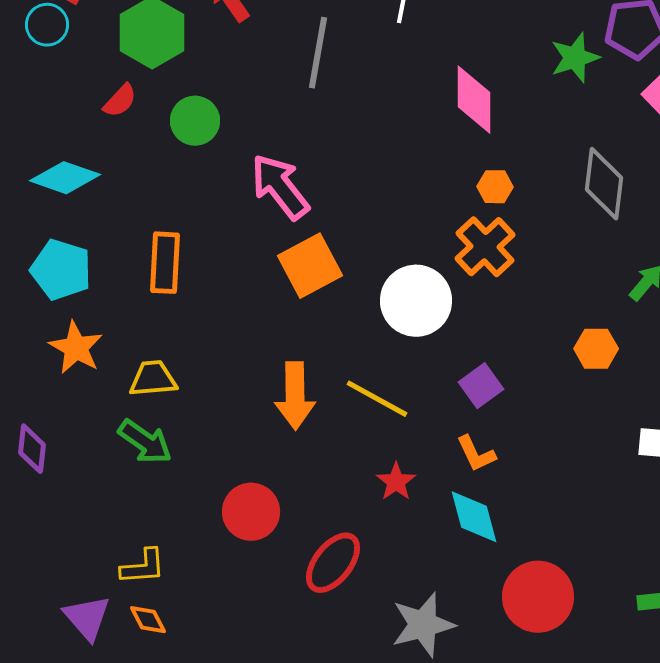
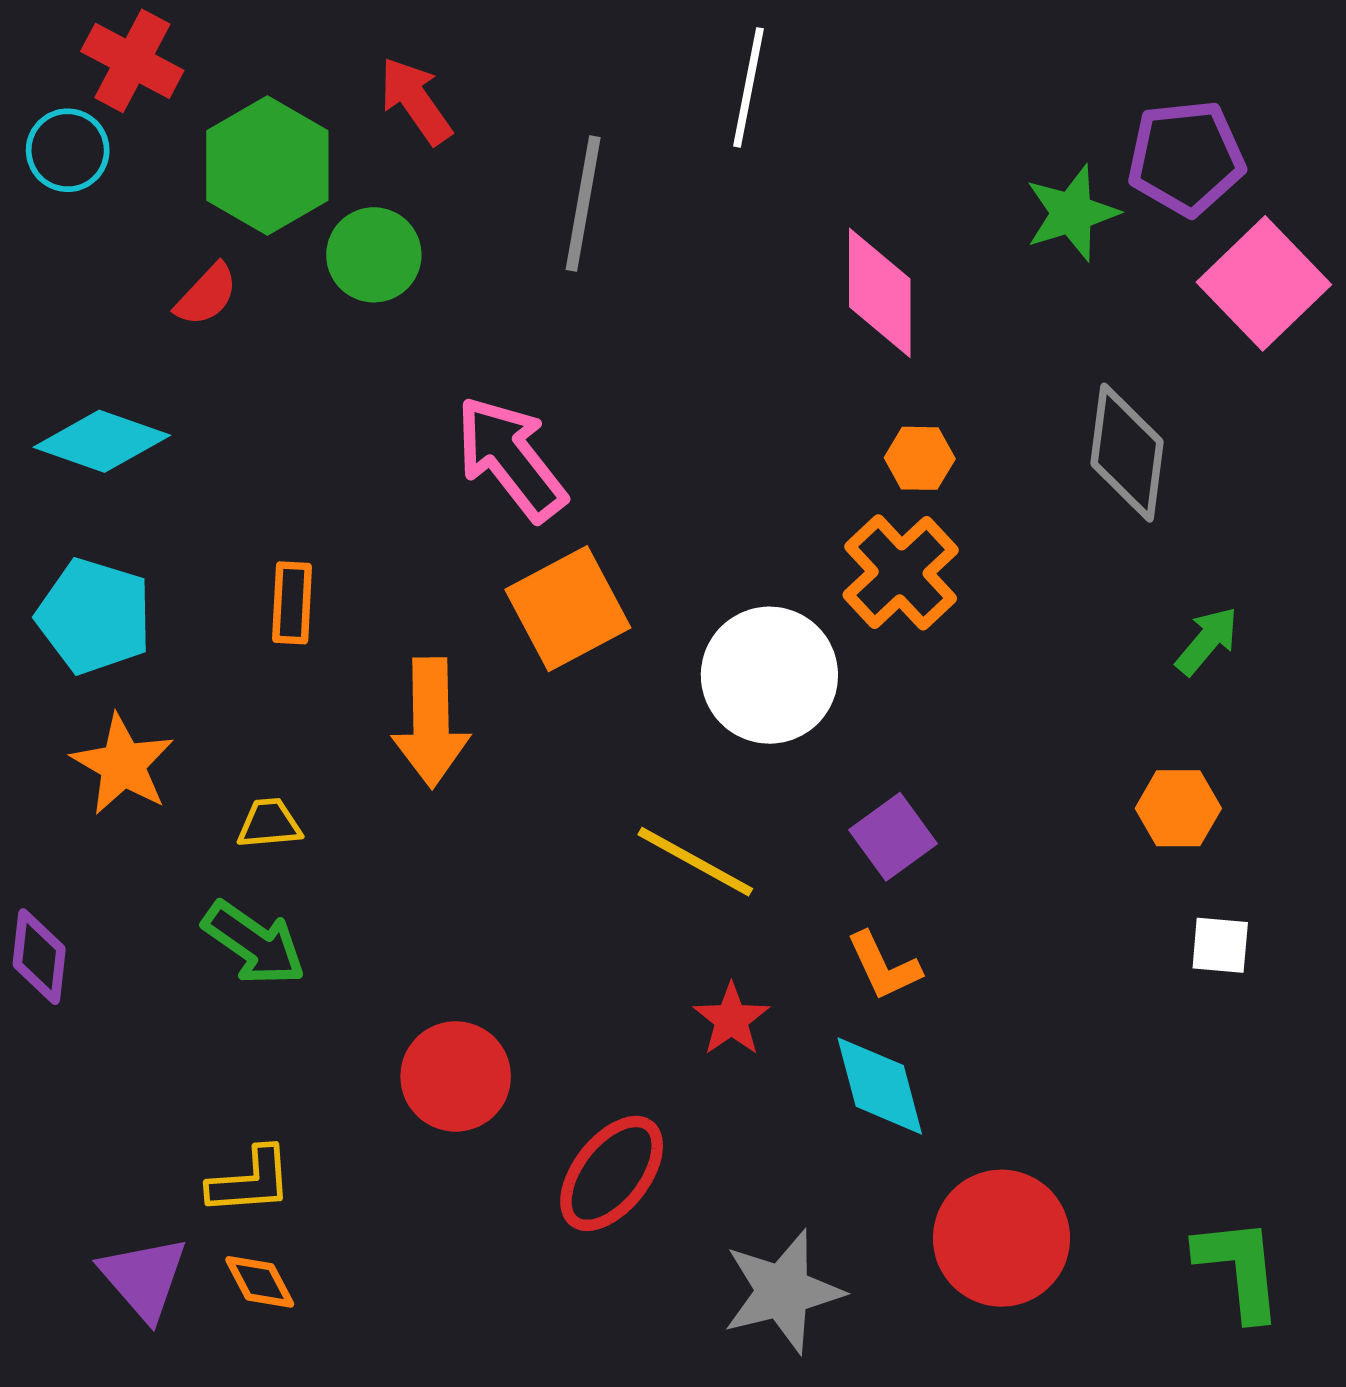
green circle: (195, 121) -> (374, 255), moved
orange rectangle: (165, 263) -> (292, 603), size x0.7
orange hexagon: (596, 349) -> (1178, 808), moved
yellow trapezoid: (153, 379) -> (269, 824), size x0.7
orange arrow: (295, 396) -> (431, 723), moved

